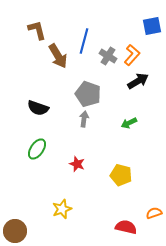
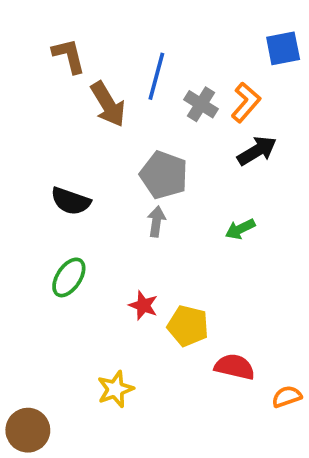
yellow pentagon: (121, 175) -> (188, 326), moved
red semicircle: (126, 227) -> (235, 367), moved

